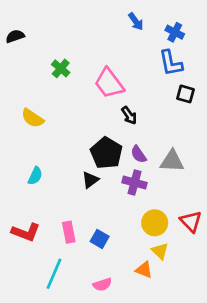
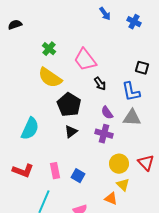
blue L-shape: (171, 63) -> (131, 92), moved
yellow semicircle: (33, 118) -> (50, 78), moved, size x1.4
black pentagon: (106, 153) -> (69, 105), moved
cyan semicircle: (35, 176) -> (30, 129), size x1.6

